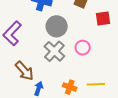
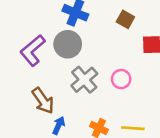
gray circle: (57, 26) -> (68, 44), moved

